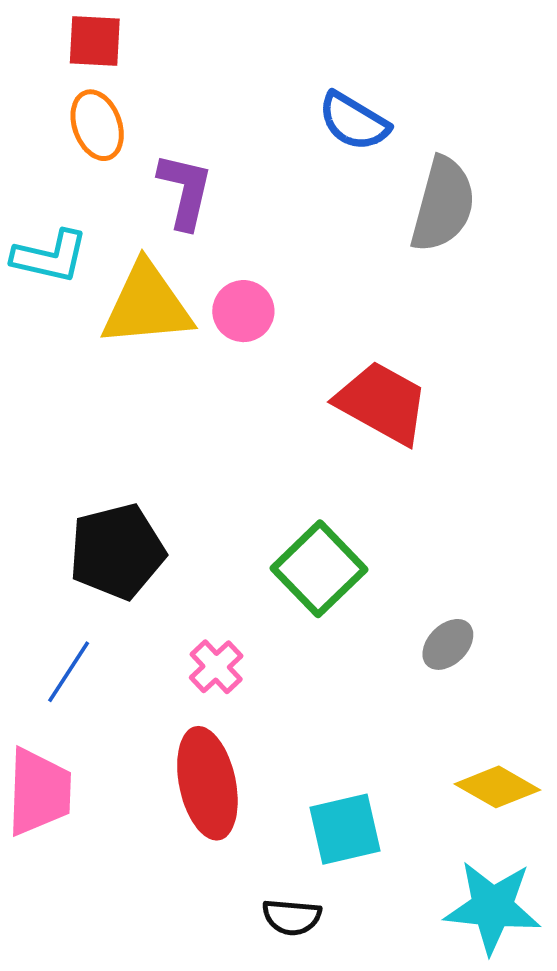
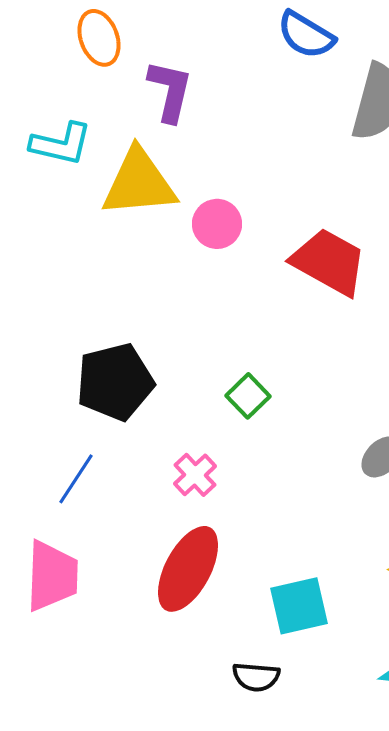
pink circle: (243, 311) -> (217, 224), moved
green square: (319, 569) -> (248, 396), moved, size x0.6
red ellipse: (207, 783) -> (188, 569), turned 40

